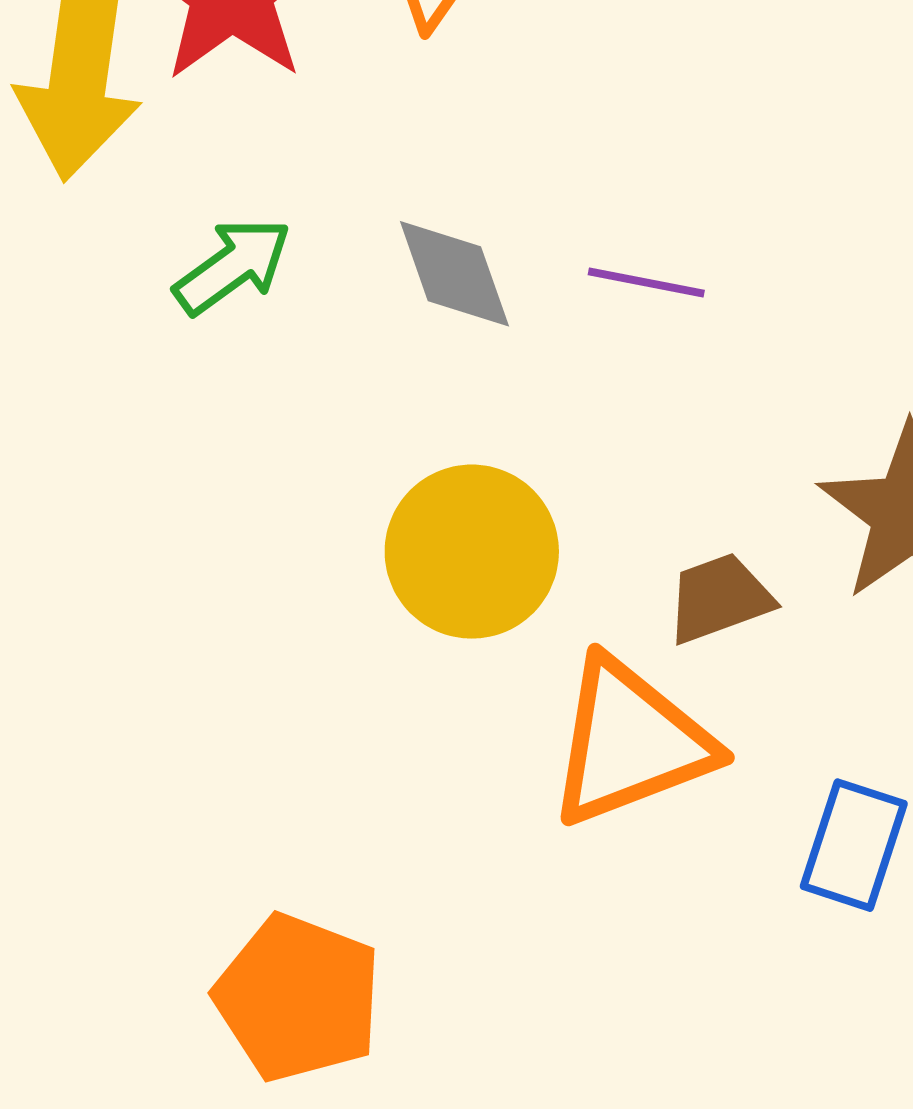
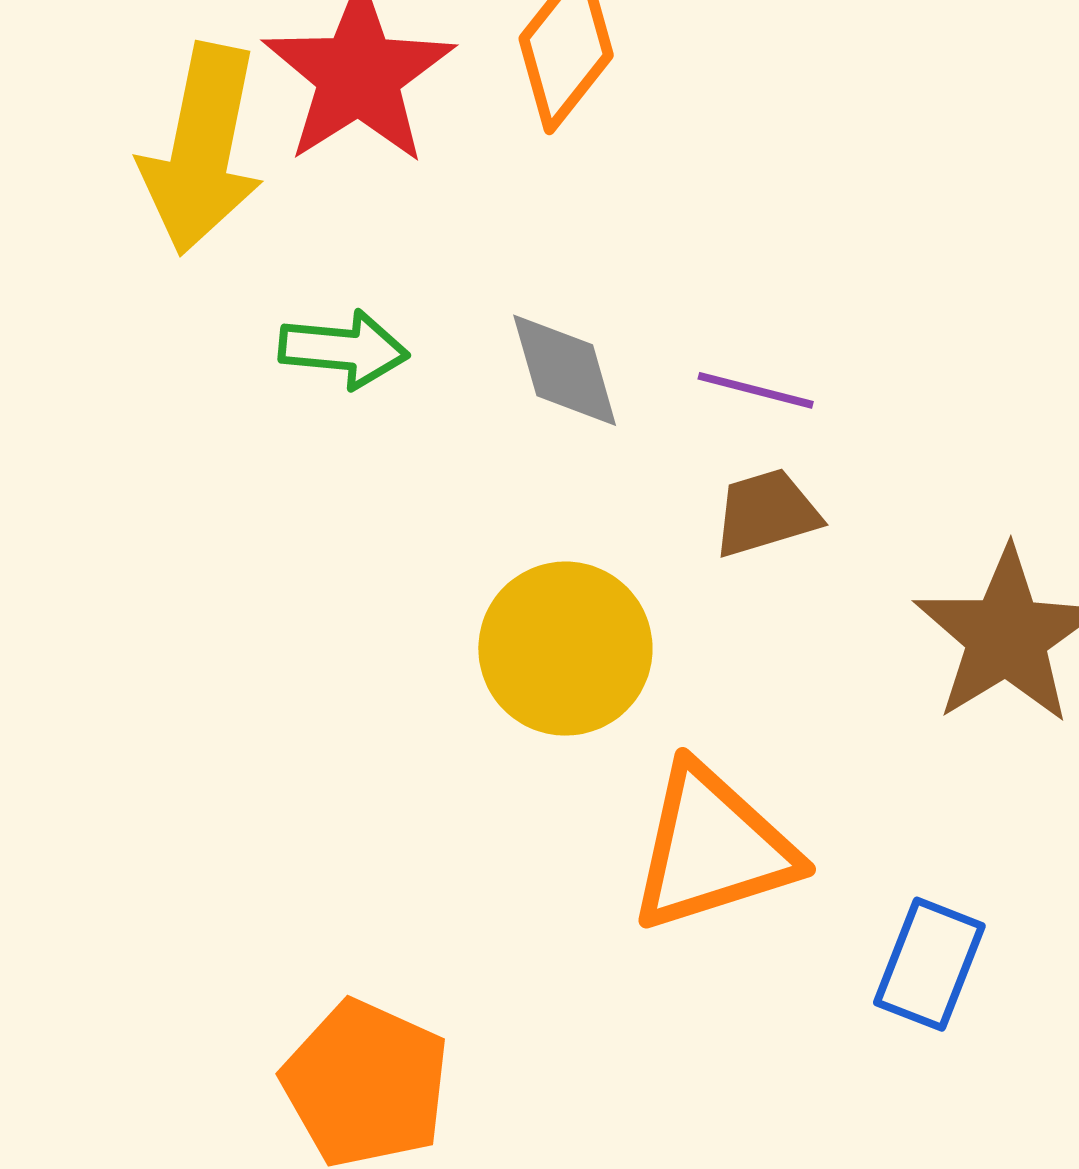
green arrow: (233, 266) -> (344, 349), turned 38
brown trapezoid: (719, 598) -> (766, 513), moved

